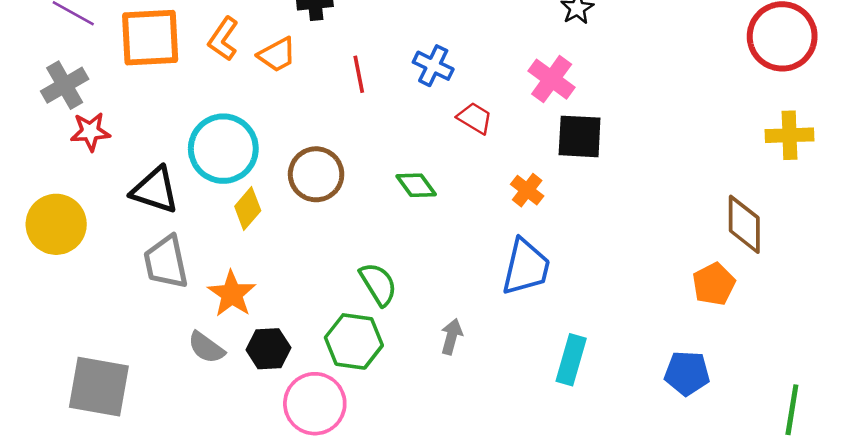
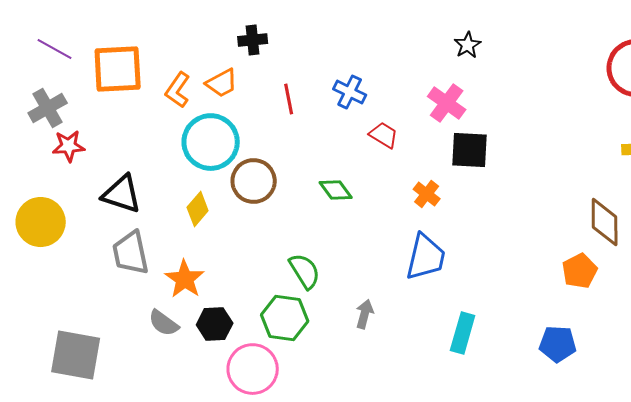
orange L-shape: (223, 39) -> (178, 90), moved
cyan circle: (223, 149) -> (211, 142), moved

